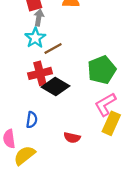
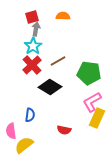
brown line: (53, 49) -> (58, 61), moved
green pentagon: (102, 70) -> (89, 73), turned 30
red cross: (40, 73) -> (32, 65), moved, turned -30

